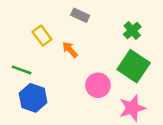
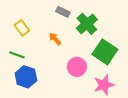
green cross: (132, 31) -> (87, 24), moved, size x1.5
yellow rectangle: (42, 36) -> (22, 28), moved

